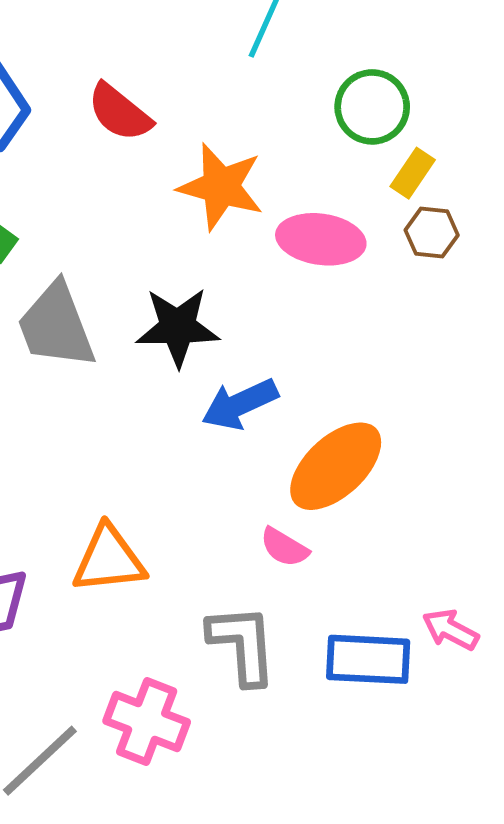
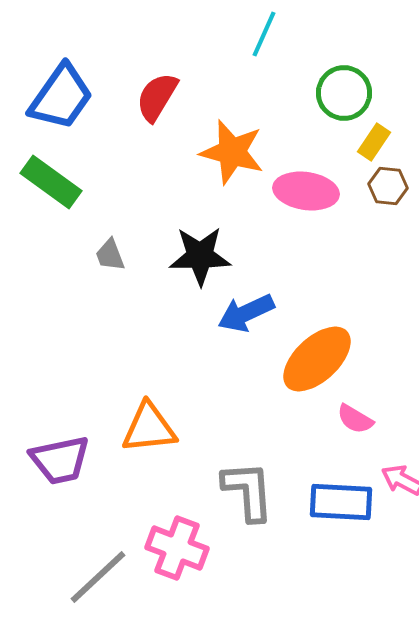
red semicircle: (120, 112) -> (157, 97), turned 82
gray trapezoid: (56, 326) -> (110, 255), size x0.5
pink semicircle: (284, 547) -> (355, 419), moved

